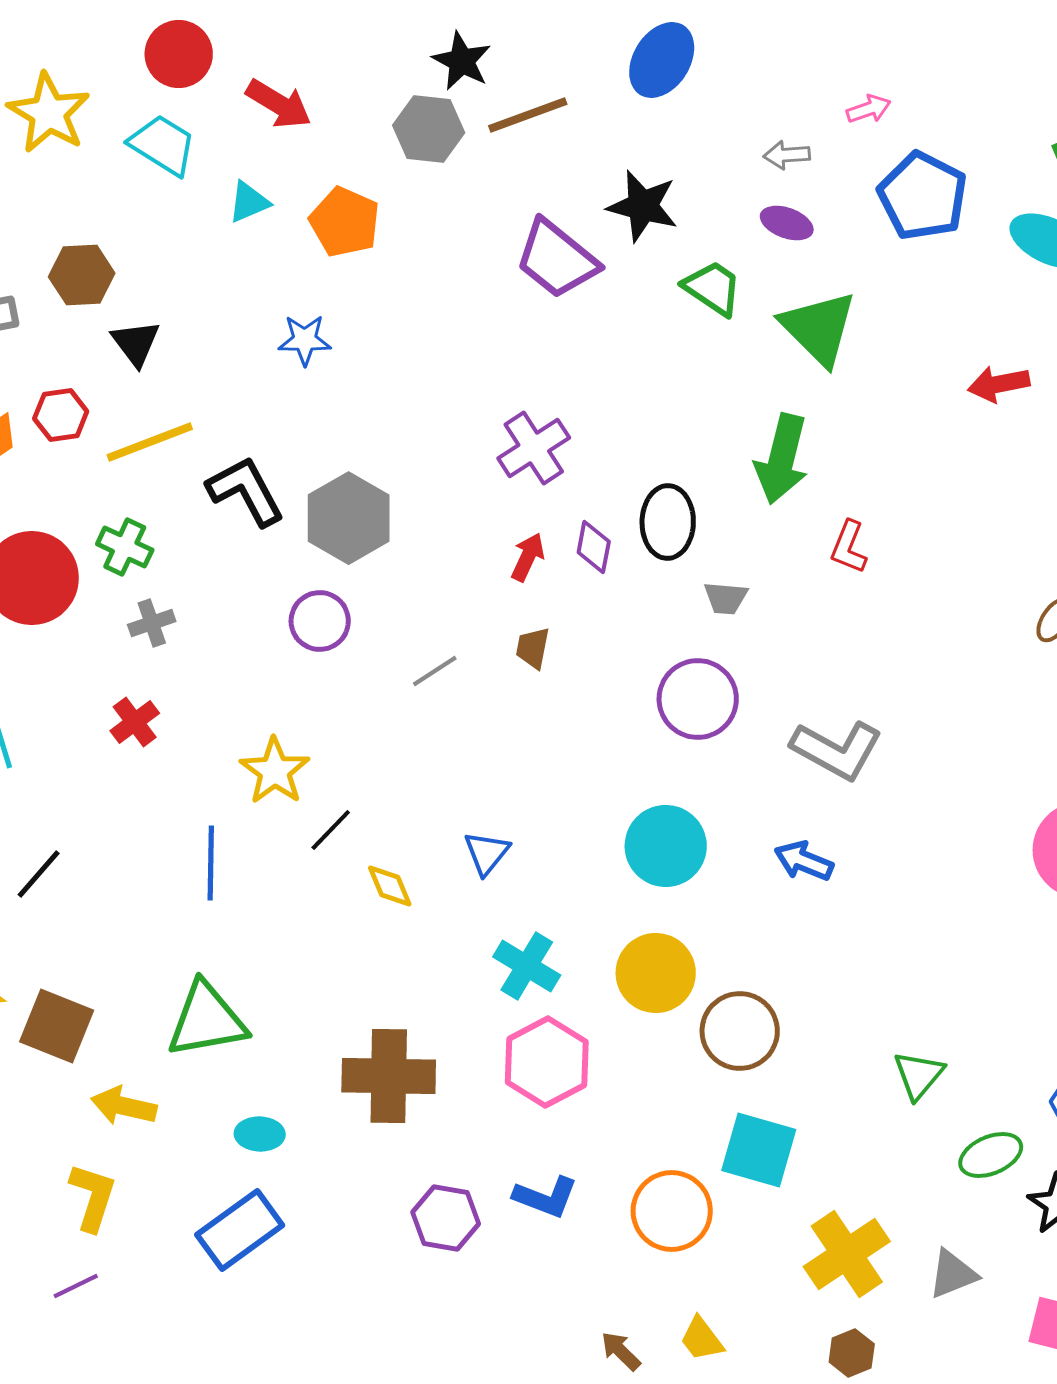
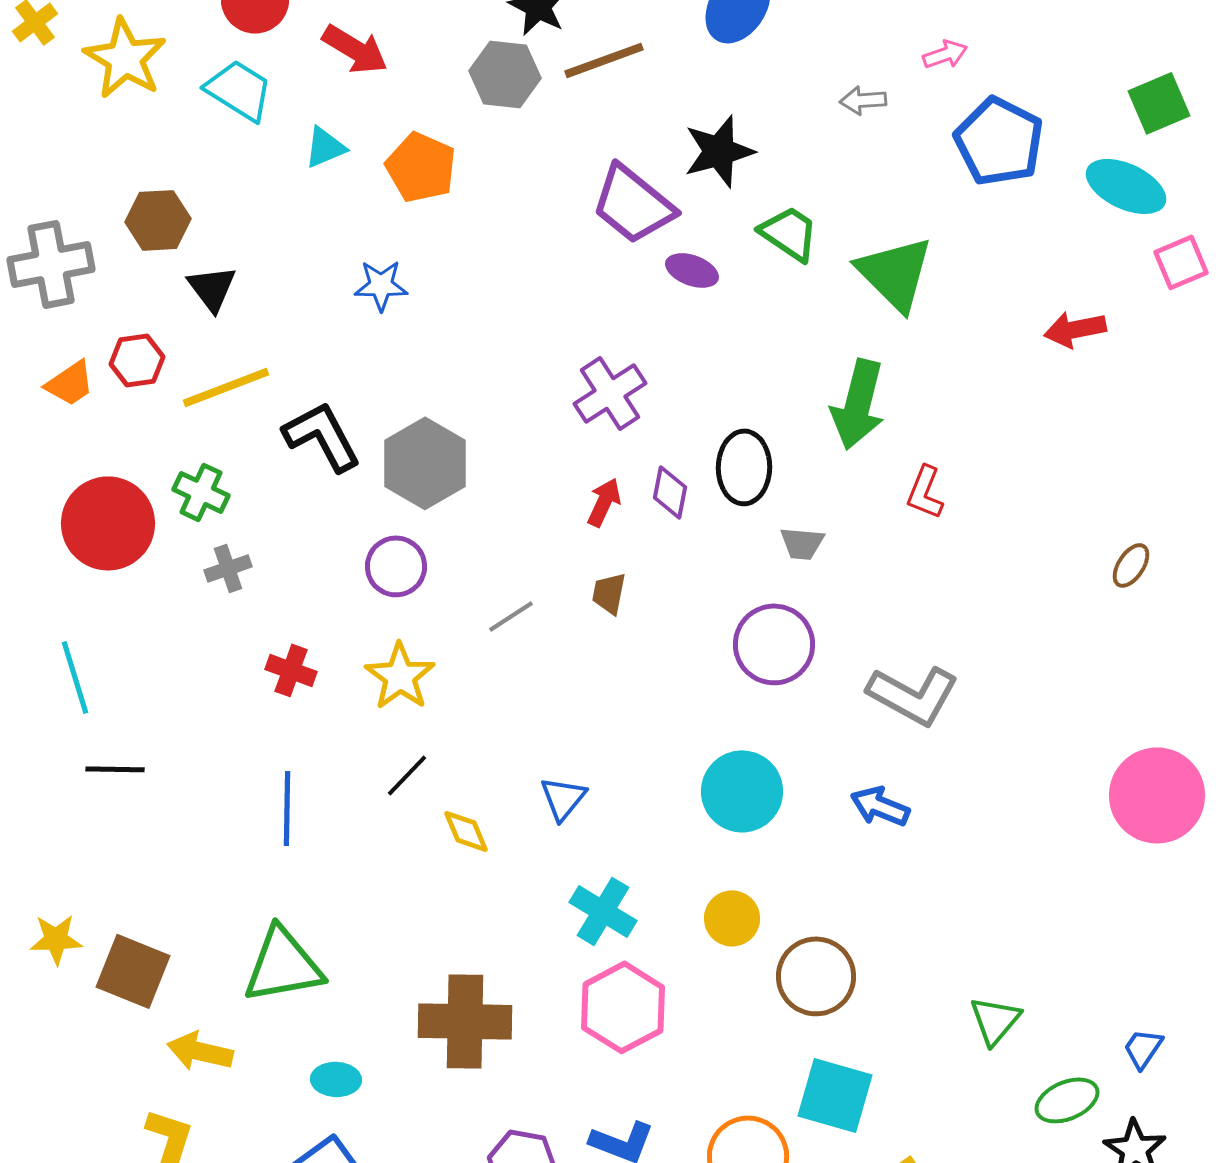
black star: (643, 206) -> (719, 151), turned -30
purple ellipse: (787, 223) -> (692, 270), moved
red cross: (135, 722) -> (291, 670), moved, turned -33
yellow star: (275, 771) -> (400, 676), moved
black line: (39, 874) -> (115, 769), moved, turned 50
yellow circle: (656, 973) -> (732, 918), size x0.7

